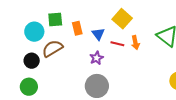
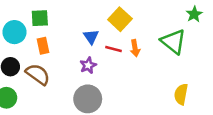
orange rectangle: (77, 28) -> (43, 46), moved
brown semicircle: (52, 48) -> (38, 74), moved, turned 65

